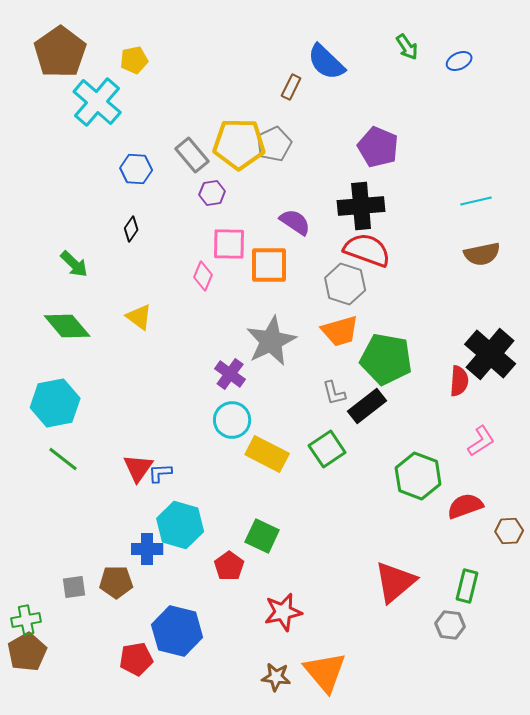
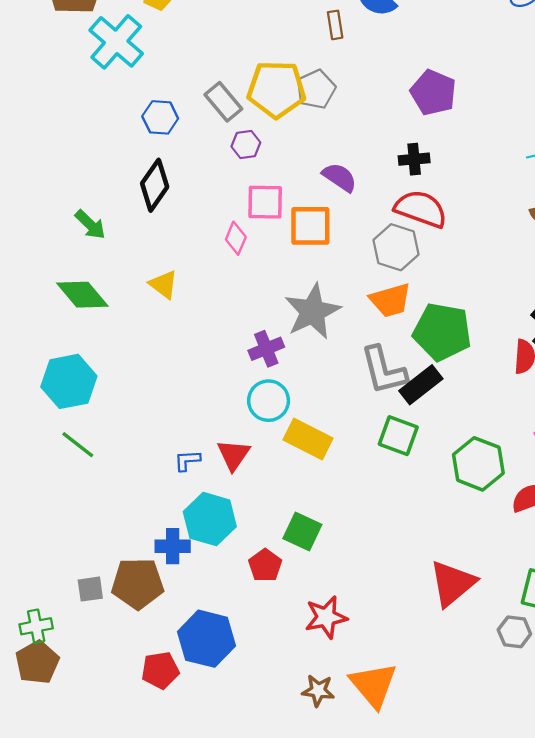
brown rectangle: (291, 87) -> (335, 25), turned -35
black cross: (361, 206) -> (414, 159), size x0.6
black diamond: (131, 229) -> (155, 185), size x1.8
purple cross: (230, 374) -> (266, 349), turned 32
gray L-shape: (334, 393) -> (384, 370), size x1.8
green square: (327, 449) -> (398, 436), moved, turned -36
red triangle: (138, 468) -> (234, 455), moved
brown pentagon: (116, 582) -> (138, 583), size x1.4

